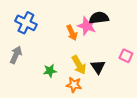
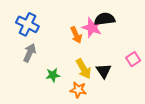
gray arrow: (16, 55) -> (30, 53), moved
pink square: (126, 56) -> (133, 59), turned 32

